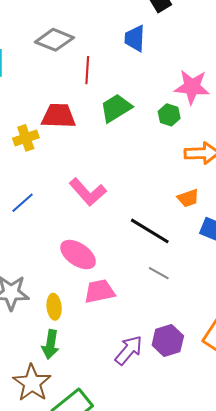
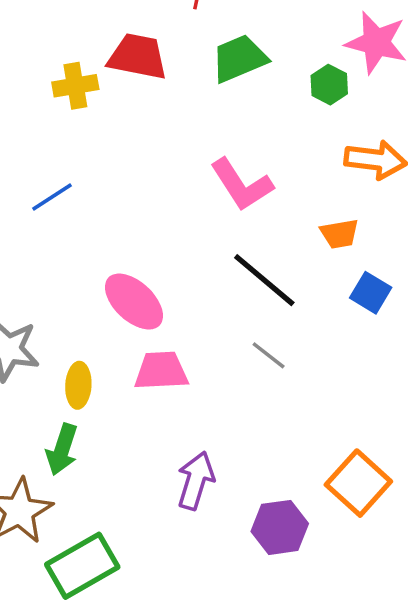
pink L-shape: (88, 192) -> (242, 185), moved
purple hexagon: (168, 341) -> (280, 527), moved
purple arrow: (129, 350) -> (196, 481), turned -32

